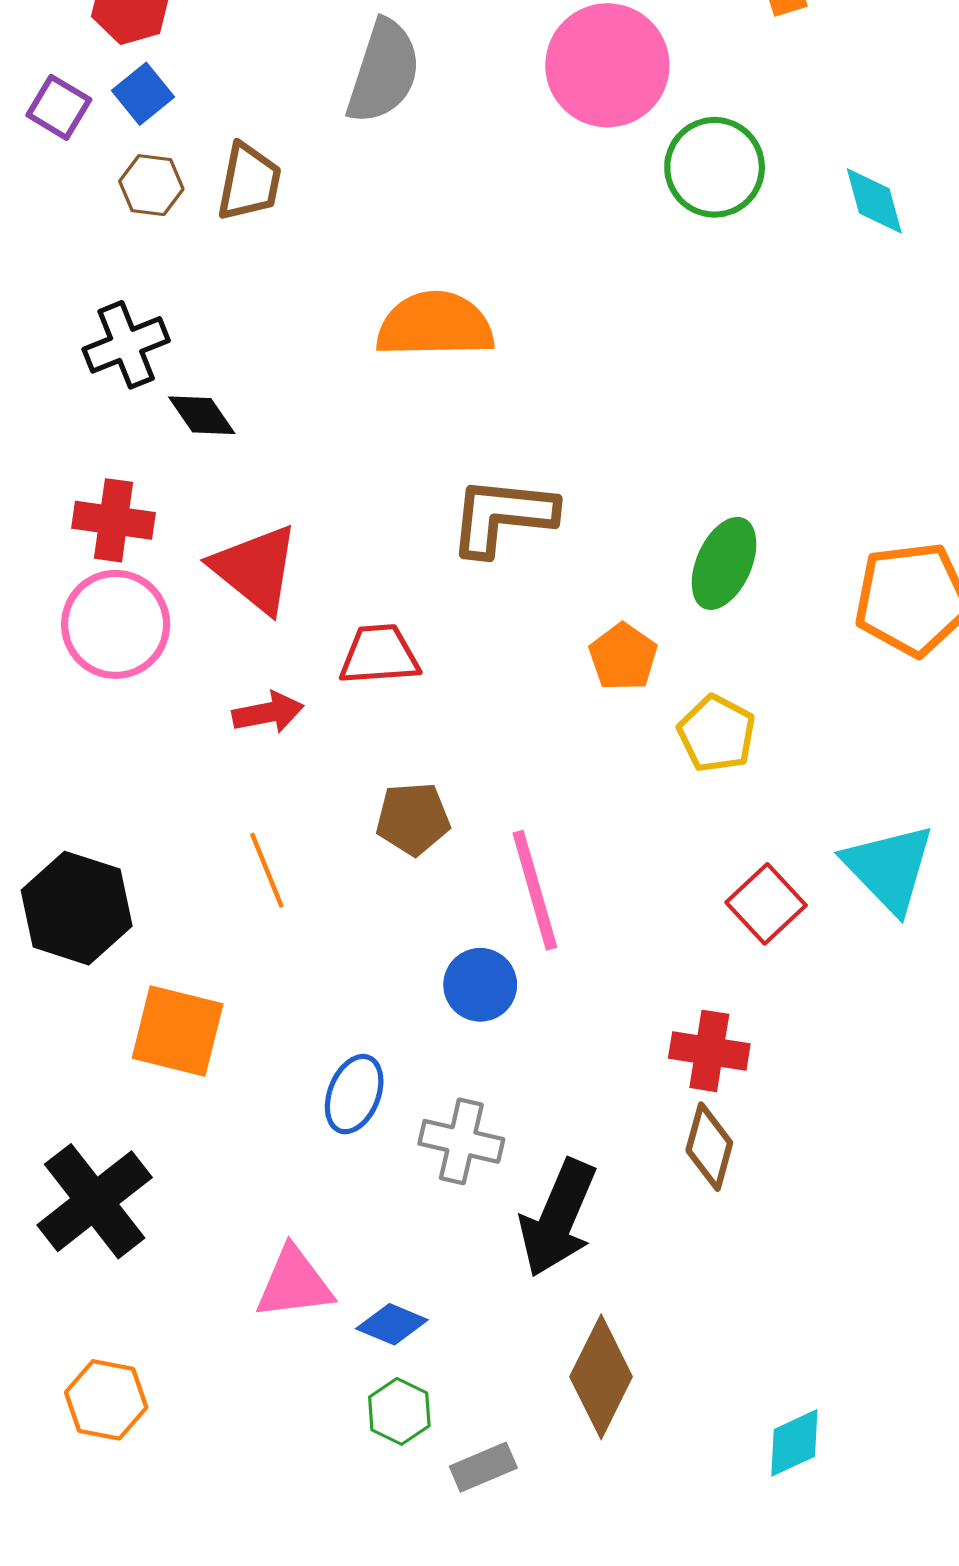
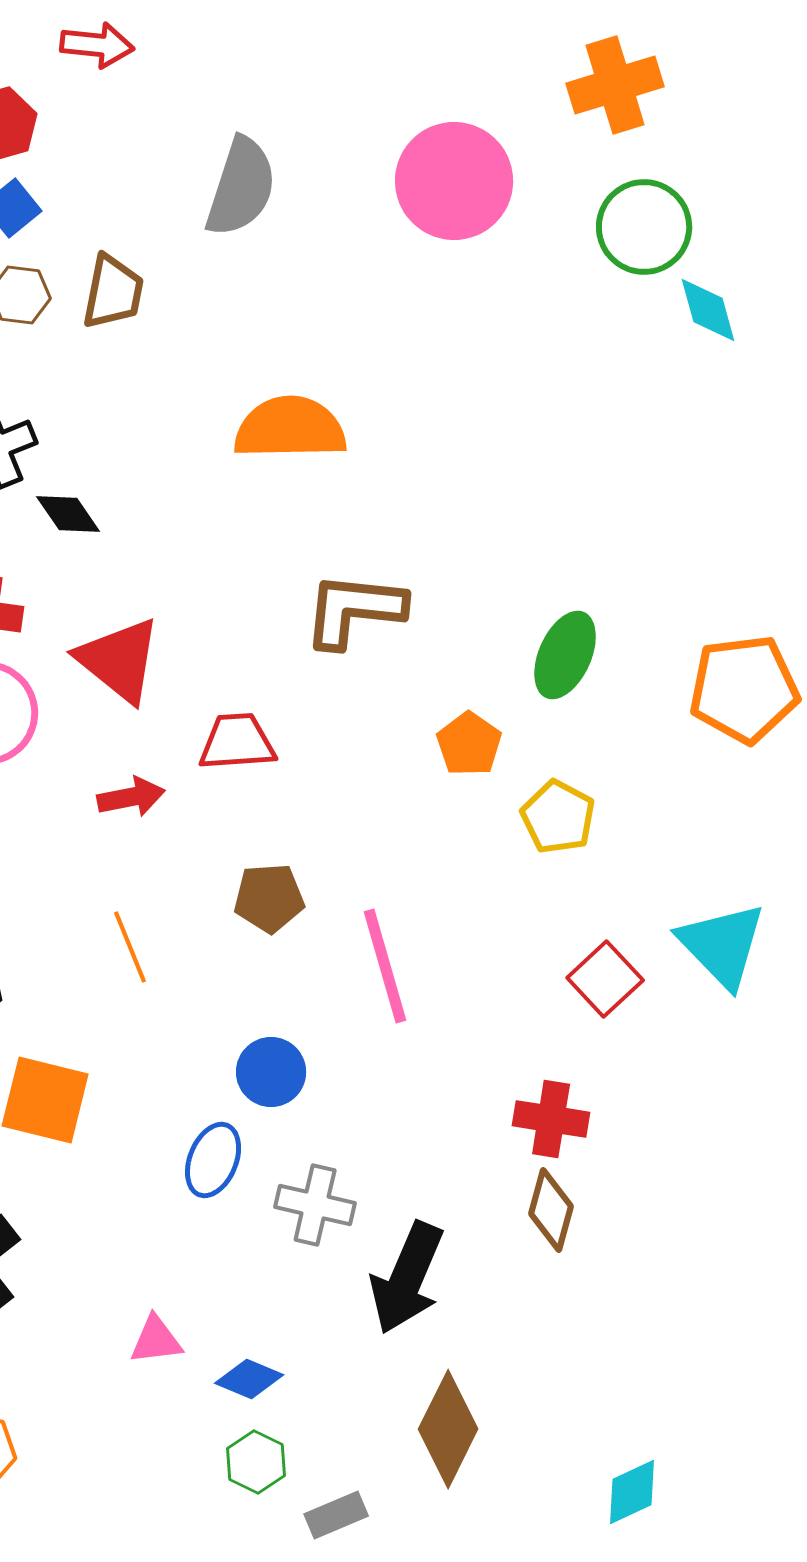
green circle: (715, 167) -> (644, 227), moved
blue circle: (480, 985) -> (271, 1072), moved
pink triangle: (294, 1283) -> (156, 1340), size x0.7

